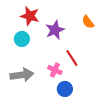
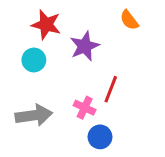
orange semicircle: (88, 22) -> (129, 20), moved
red line: (72, 58) -> (111, 89), turned 54

